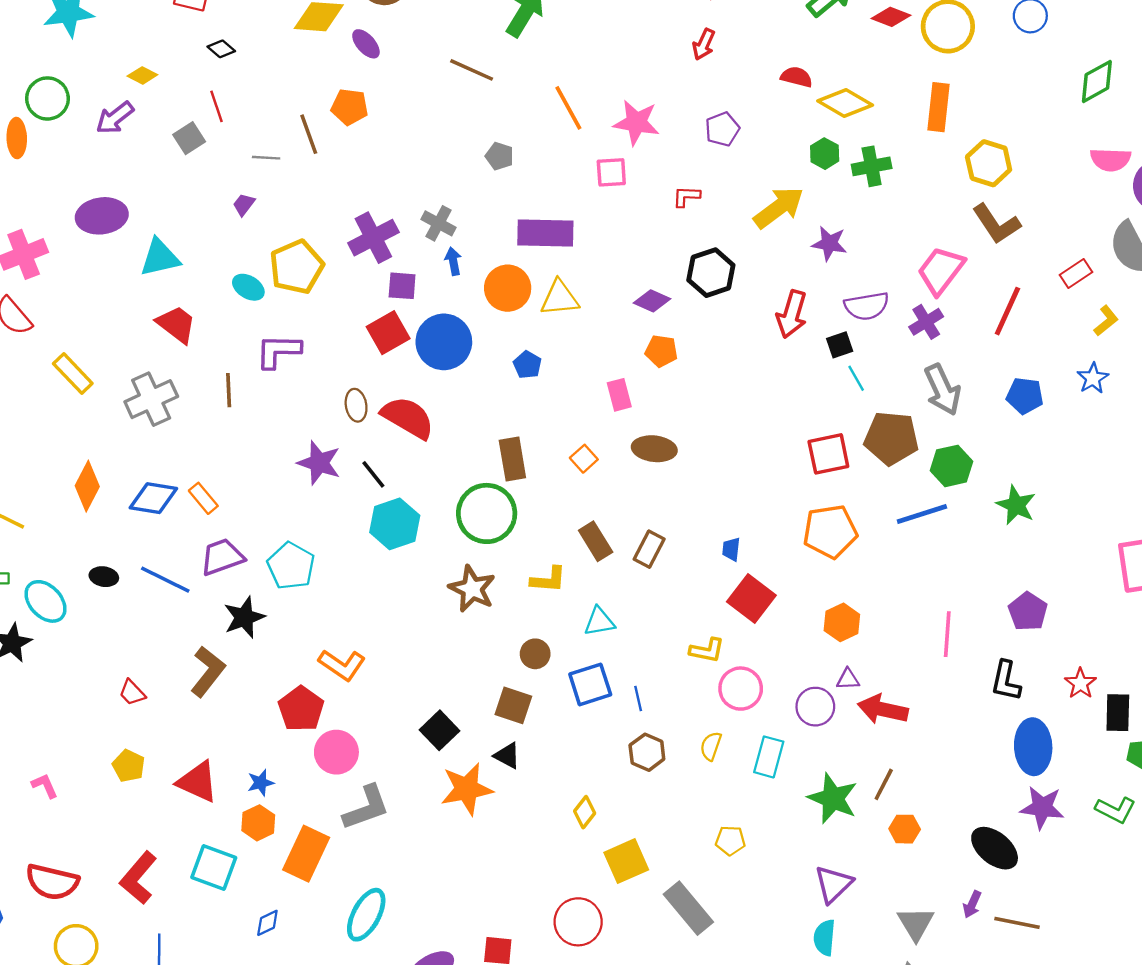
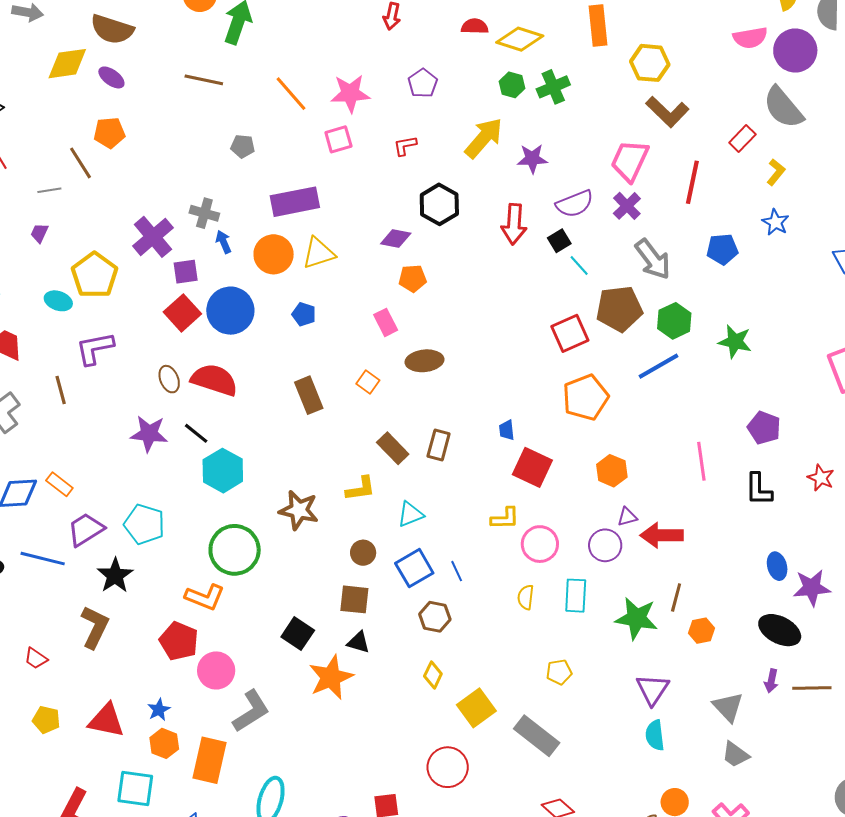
green circle: (487, 513) -> (235, 550), moved
blue ellipse: (1033, 747) -> (777, 566), moved, size x0.6
brown hexagon: (647, 752) -> (435, 617), moved

